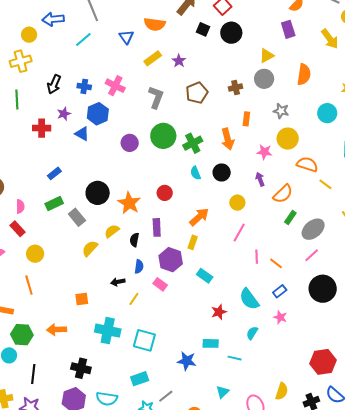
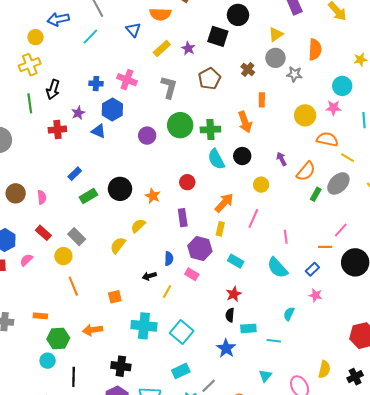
black square: (203, 29) -> (218, 36), moved, size x1.5
black arrow: (54, 84) -> (53, 89), moved
brown cross: (236, 88) -> (248, 69), turned -32
gray star: (281, 111) -> (294, 74), moved
green cross: (193, 143) -> (210, 129), turned 30
pink star: (264, 152) -> (333, 108), moved
cyan semicircle: (196, 173) -> (216, 159), size x1.5
green rectangle: (54, 203) -> (88, 196), moved
orange star: (129, 203) -> (153, 196), size x0.7
pink semicircle: (20, 206) -> (42, 197), moved
gray rectangle: (77, 217) -> (77, 237), moved
gray ellipse: (313, 229) -> (338, 183), moved
pink line: (239, 233) -> (253, 219), moved
black semicircle: (134, 240) -> (230, 315), moved
orange line: (276, 263) -> (325, 247), moved, turned -32
orange line: (29, 285) -> (73, 286), moved
cyan semicircle: (249, 299) -> (277, 268), moved
red star: (219, 312) -> (234, 294), moved
cyan square: (144, 340) -> (182, 332), turned 30
blue star: (187, 361) -> (226, 348), turned 30

